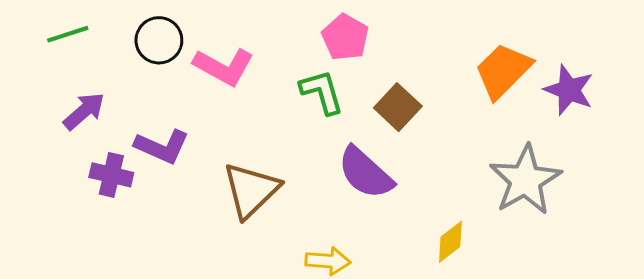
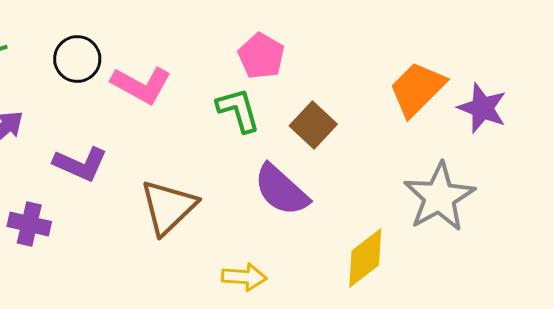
purple cross: (111, 175) -> (29, 224), moved
yellow diamond: (450, 242) -> (365, 258), size x1.4

